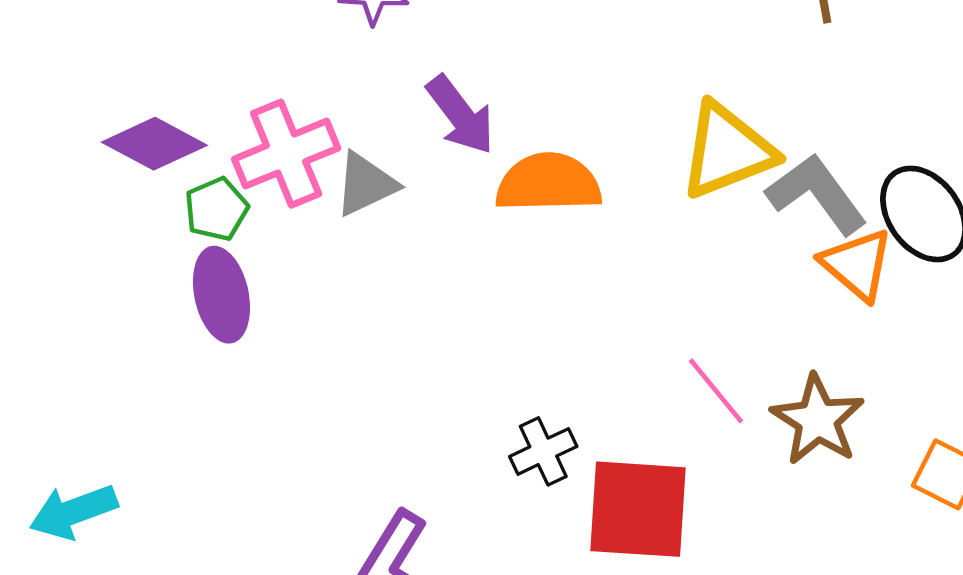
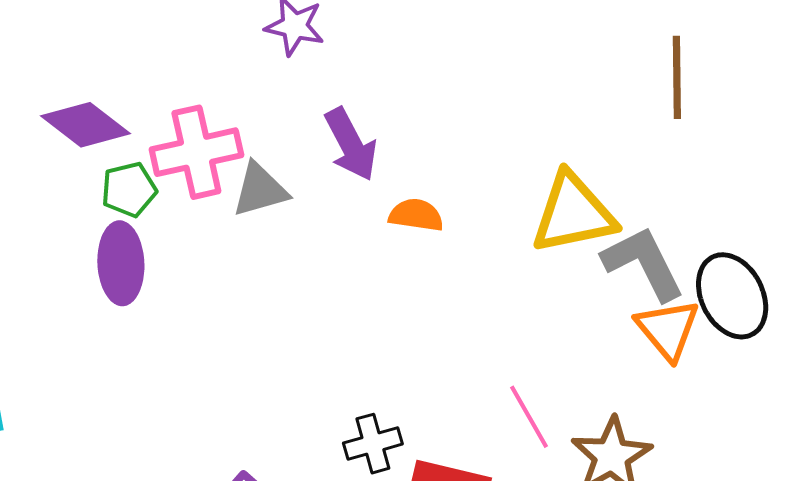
orange semicircle: (548, 183) -> (416, 215), size x0.6

